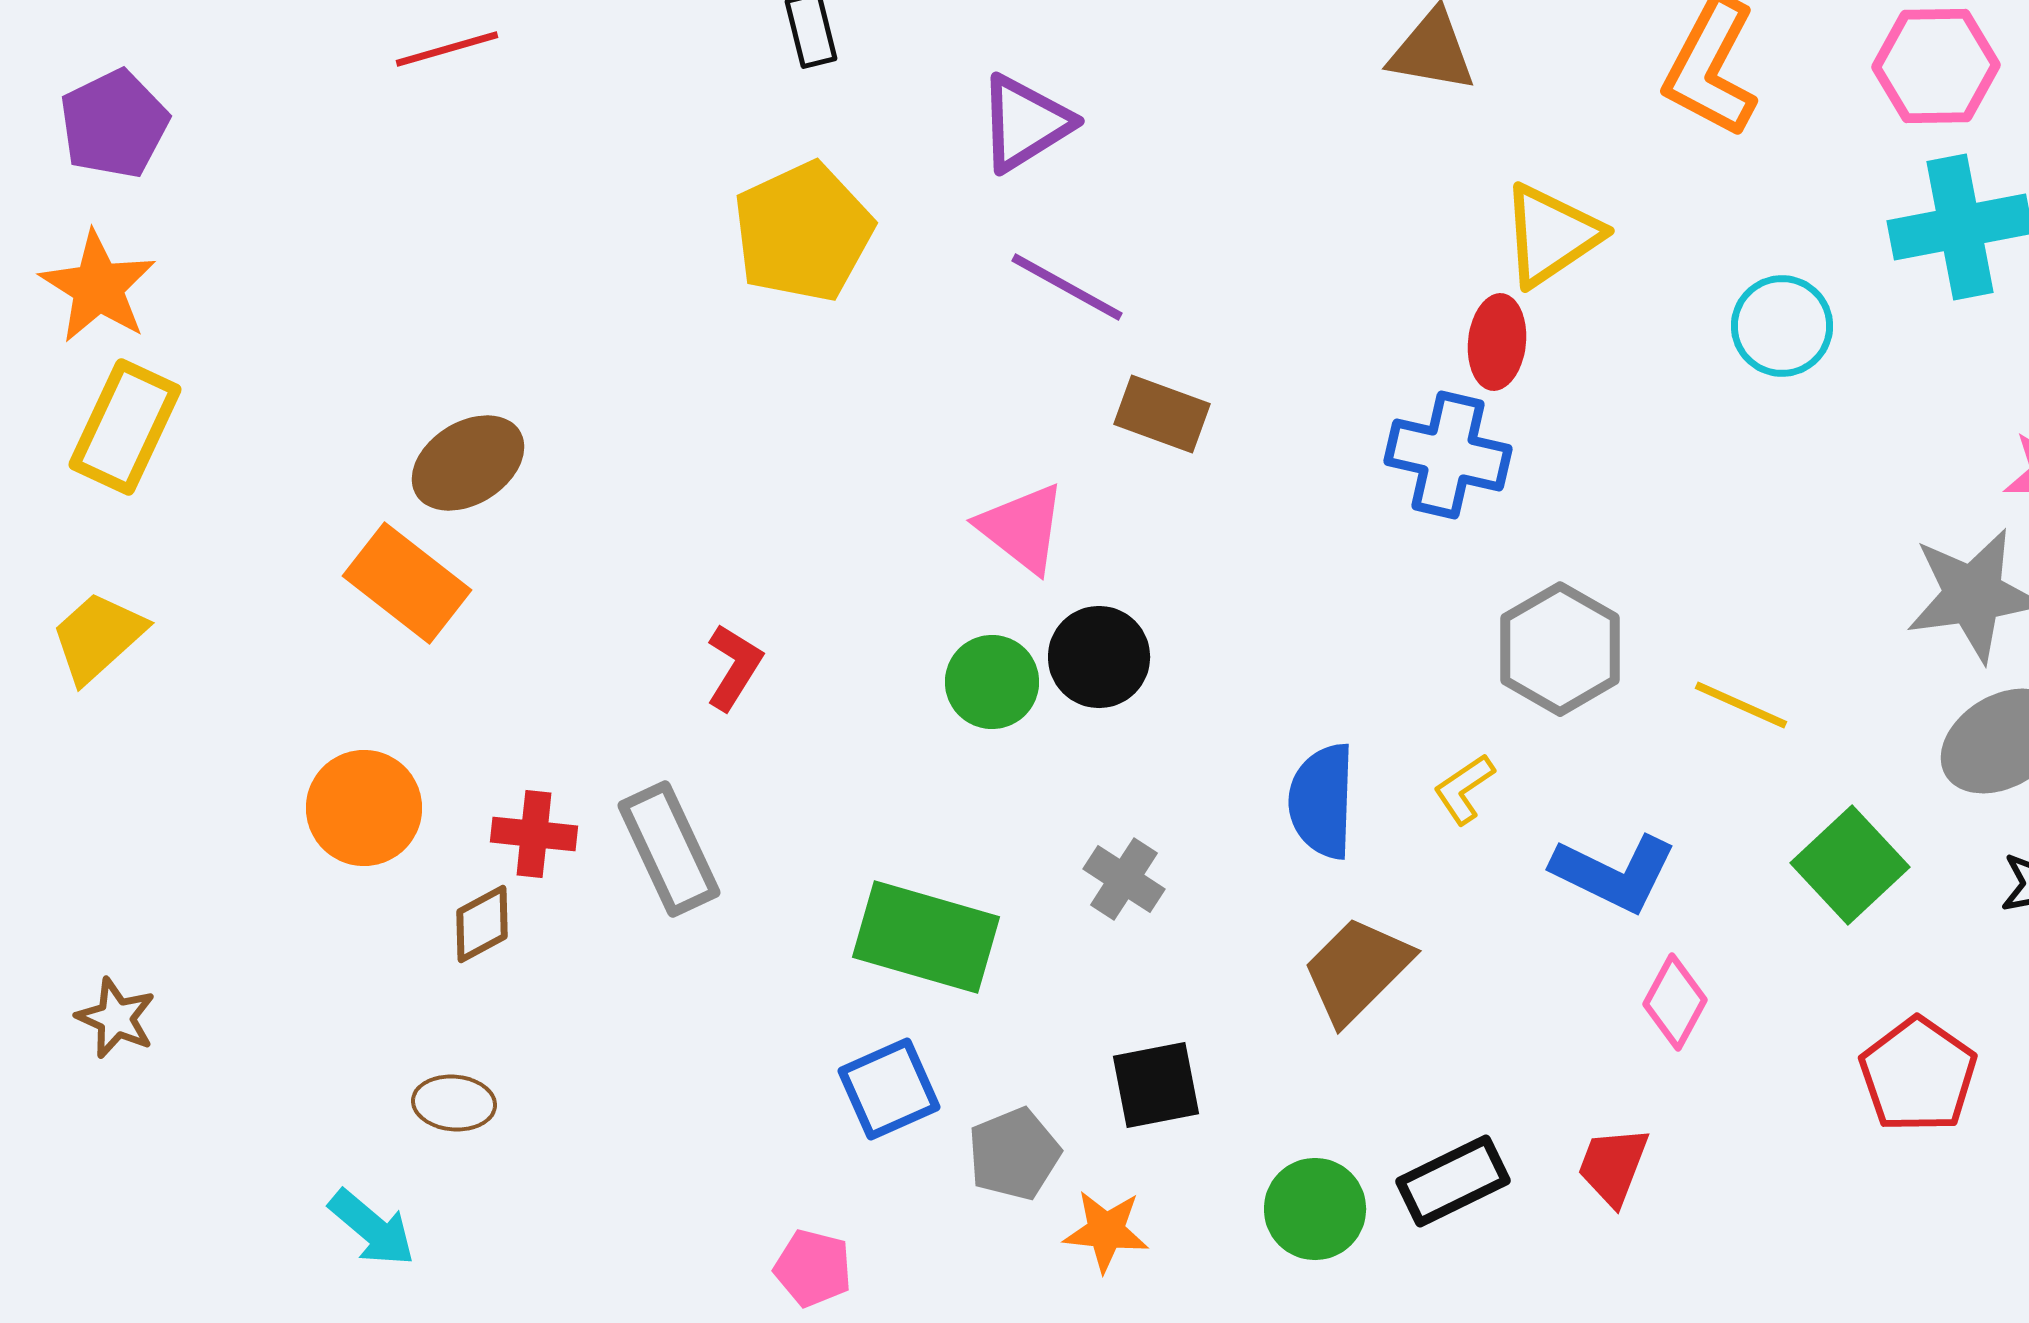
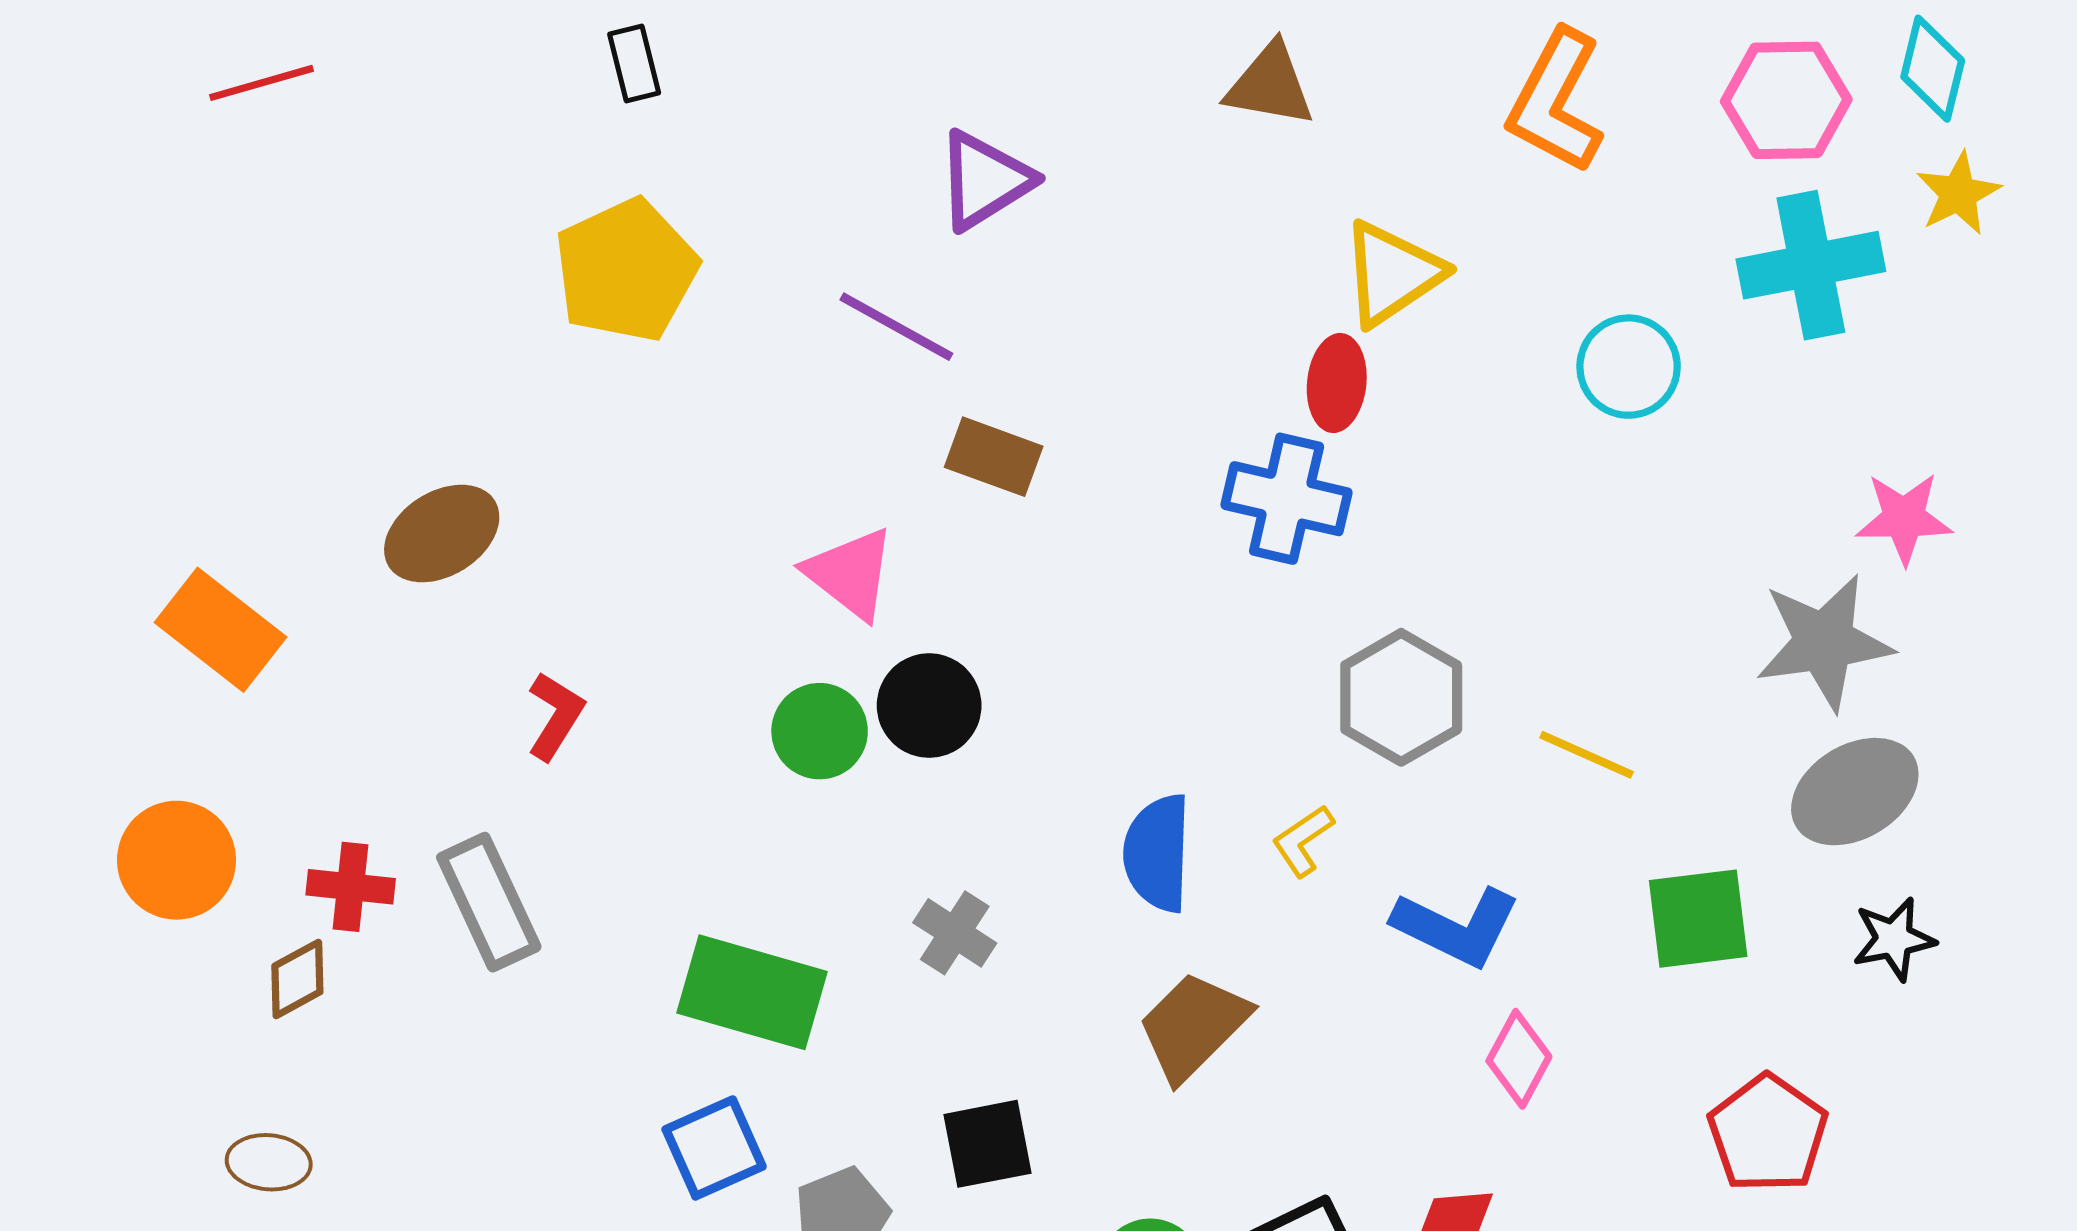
purple triangle: (1025, 123) -> (984, 180), moved
brown ellipse: (468, 463) -> (442, 534), moved
green square: (1850, 865) -> (1698, 919), turned 36

